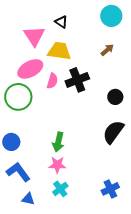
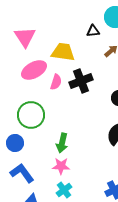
black triangle: (61, 22) -> (93, 31), moved, turned -40
pink triangle: (34, 36) -> (25, 37), moved
green circle: (18, 97) -> (31, 115), moved

